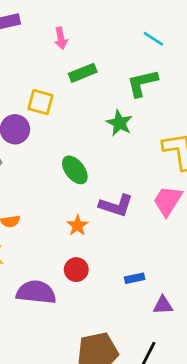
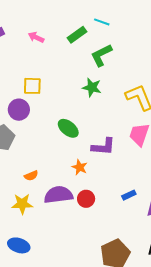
pink arrow: (61, 38) -> (36, 37), turned 140
green rectangle: (83, 73) -> (77, 35), moved
purple semicircle: (36, 292) -> (58, 195), moved

